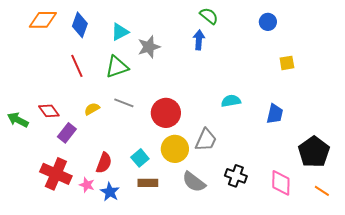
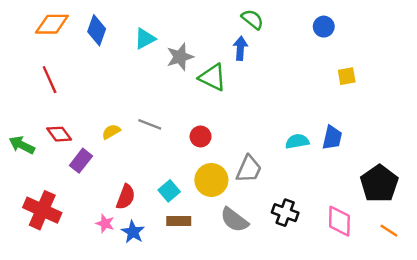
red line: (77, 66) -> (50, 80), moved
green triangle: (117, 67) -> (213, 77), moved, turned 45
cyan semicircle: (231, 101) -> (297, 141), moved
red circle: (166, 113) -> (201, 136), size x0.6
red cross: (56, 174) -> (42, 210), moved

